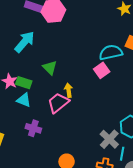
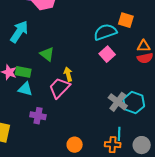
pink square: (102, 70) -> (107, 54), moved
gray cross: (109, 139) -> (118, 102), moved
cyan line: (122, 154) -> (119, 134), moved

